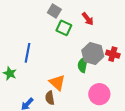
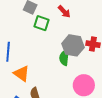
orange triangle: (57, 83) -> (22, 74), moved

